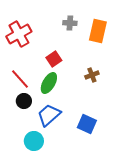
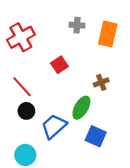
green ellipse: (49, 83) -> (81, 108), moved
cyan circle: (34, 141) -> (25, 155), moved

